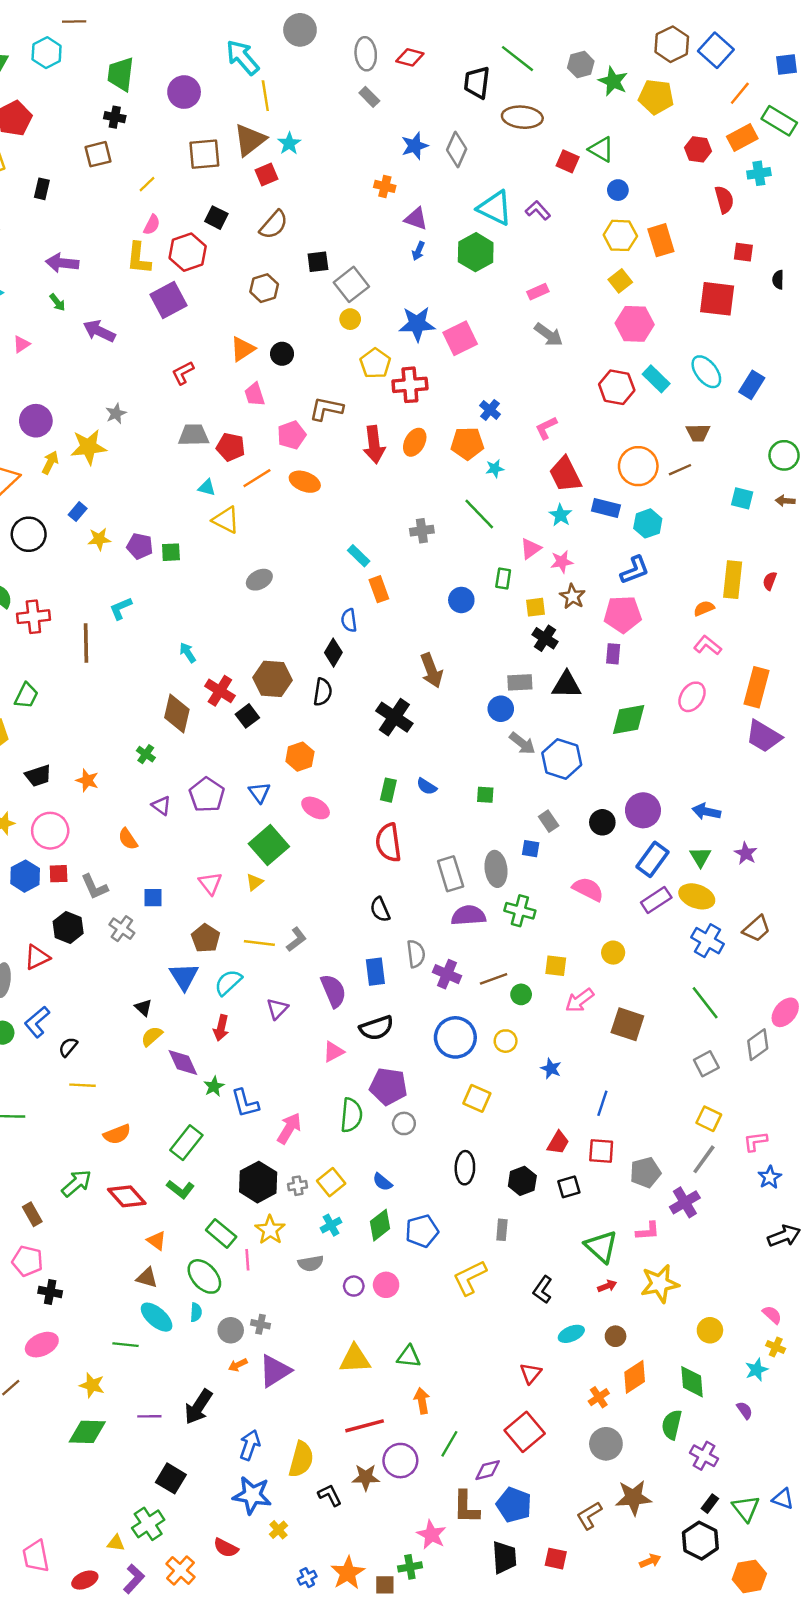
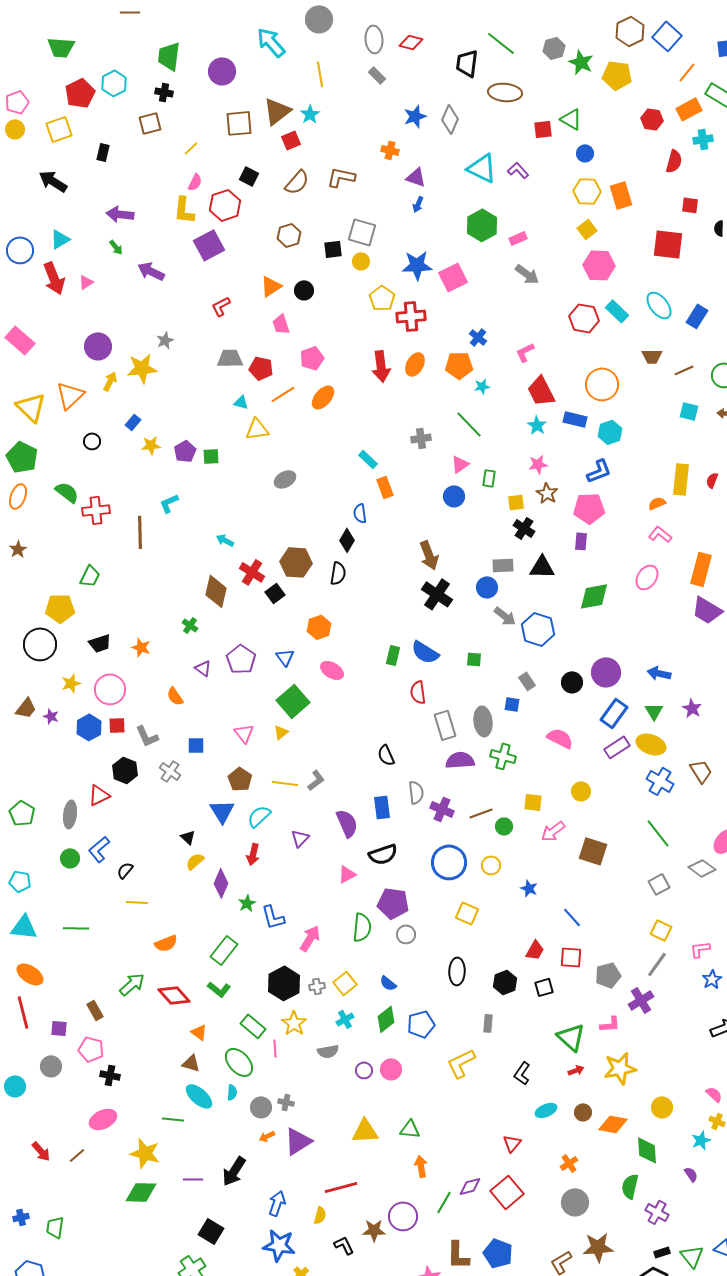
cyan hexagon: (47, 53) -> (114, 83), moved
yellow line: (265, 96) -> (320, 74), moved
red square: (568, 161) -> (543, 129), turned -30
red semicircle: (724, 200) -> (674, 161), turned 30
green hexagon: (476, 252) -> (482, 225), moved
black square: (318, 262) -> (333, 249), moved
gray square: (351, 284) -> (362, 232), turned -36
brown L-shape: (326, 409) -> (341, 177), moved
brown line: (680, 470) -> (684, 370), moved
orange ellipse: (305, 482) -> (323, 397), turned -70
yellow triangle: (226, 520) -> (257, 429), turned -35
black circle: (29, 534) -> (92, 441), size x0.6
purple pentagon: (140, 546) -> (185, 451), turned 30
pink triangle: (531, 549) -> (460, 464), moved
cyan arrow: (188, 653) -> (225, 540), turned -30
black cross: (394, 717) -> (437, 594), moved
blue semicircle: (427, 786) -> (425, 652), size x1.6
red semicircle: (388, 843) -> (418, 692), moved, size x0.7
brown trapezoid: (757, 929) -> (701, 771), turned -80
gray diamond: (758, 1045) -> (702, 868), turned 72
purple diamond: (183, 1063) -> (221, 883), turned 48
blue line: (602, 1103) -> (572, 917), turned -60
orange diamond: (635, 1377) -> (613, 1124), moved, turned 44
yellow star: (92, 1385) -> (145, 1153), size x1.4
red line: (365, 1426) -> (341, 1187), moved
yellow semicircle: (301, 1459) -> (320, 1215), size x0.6
purple diamond: (488, 1470) -> (470, 1186), moved
black rectangle: (710, 1504) -> (662, 1252), turned 35

